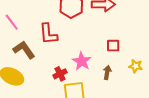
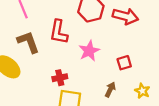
red square: (113, 46) -> (124, 63), turned -32
pink star: (82, 61) -> (89, 51), moved

